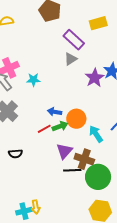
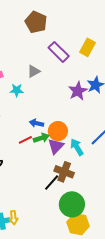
yellow rectangle: (98, 23) -> (87, 47), moved, turned -48
gray triangle: (71, 59) -> (34, 71), moved
purple triangle: (64, 151) -> (56, 146), moved
black line: (72, 170) -> (52, 182), turned -48
green circle: (98, 177) -> (72, 204), moved

